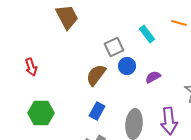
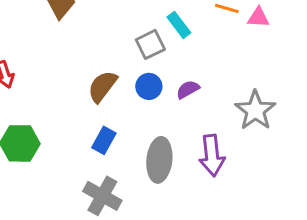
gray square: (114, 47) -> (150, 44), moved
blue circle: (127, 66) -> (149, 86), moved

